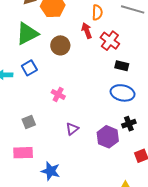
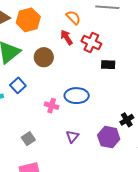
orange semicircle: (97, 12) -> (73, 17), turned -35
blue ellipse: (123, 93) -> (77, 96), moved

